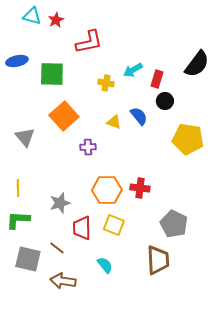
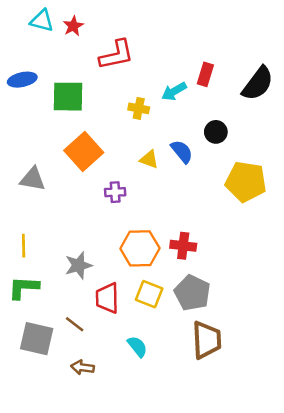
red rectangle: (157, 79) -> (205, 74), moved
gray triangle: (25, 137) -> (33, 179), turned -40
gray pentagon: (174, 224) -> (192, 293), moved
brown arrow: (63, 281) -> (82, 367), size x0.7

